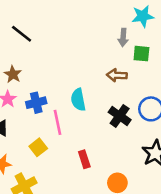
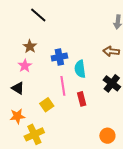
blue cross: (36, 103) -> (59, 57), moved
red rectangle: (84, 159) -> (82, 99), moved

